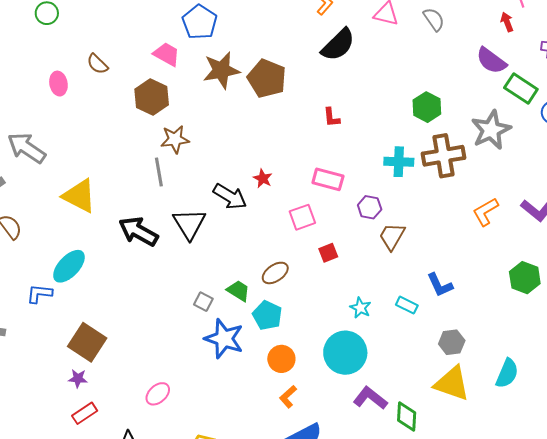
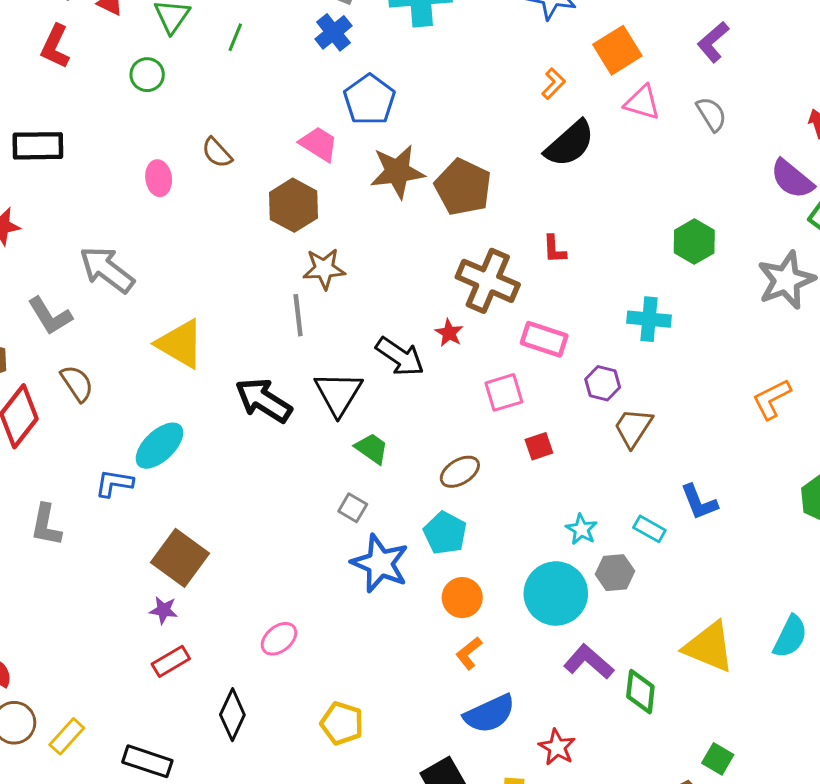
brown cross: (444, 156) -> (488, 281), moved, turned 30
green trapezoid: (238, 291) -> (372, 449), moved
gray hexagon: (452, 342) -> (615, 573), moved

